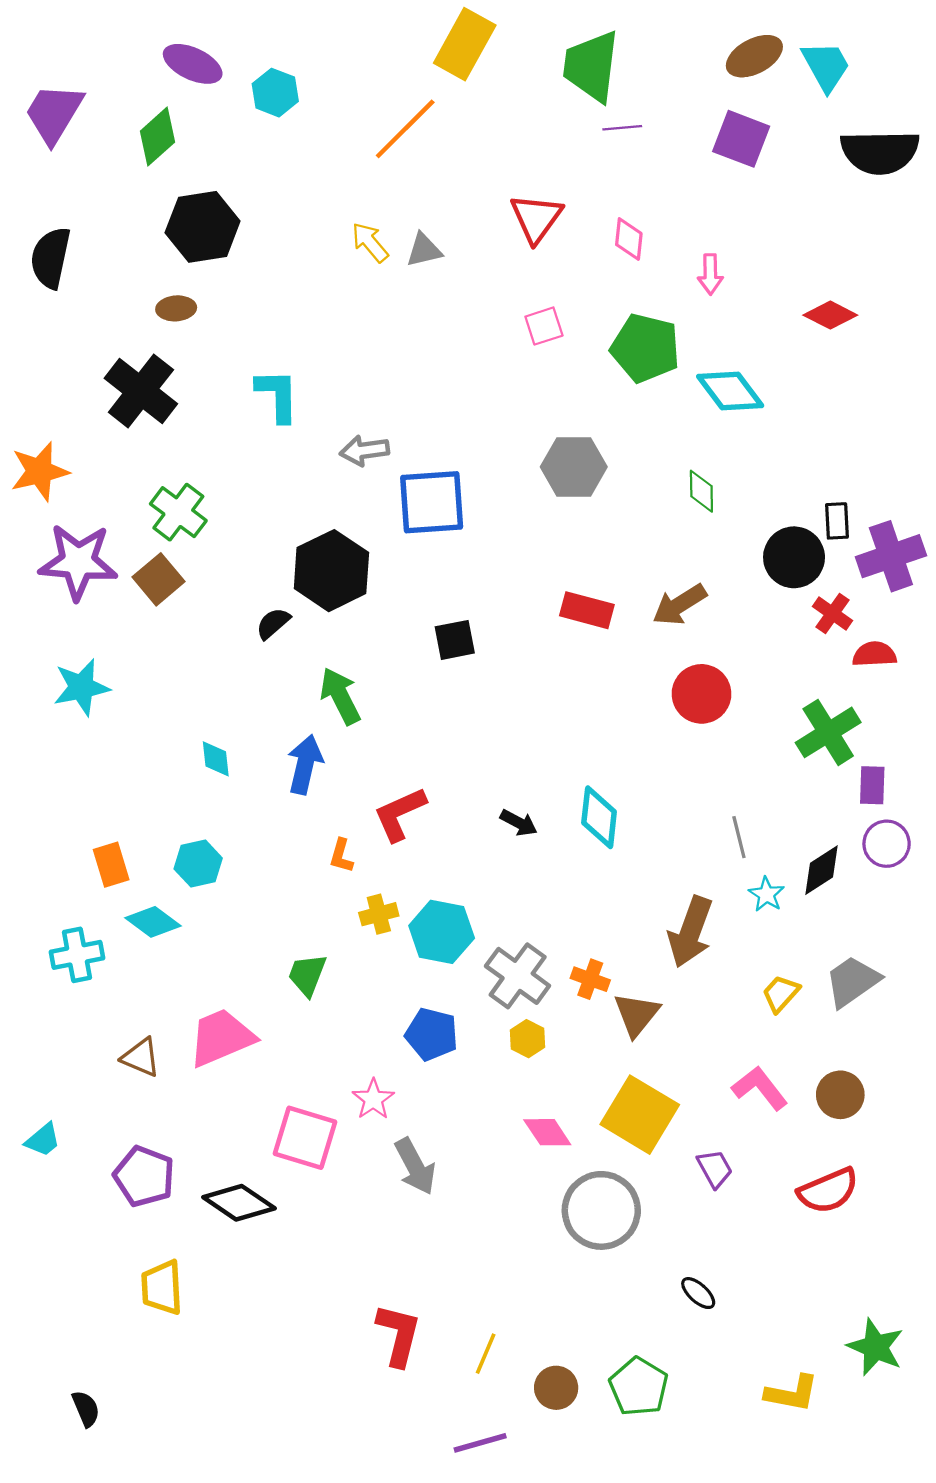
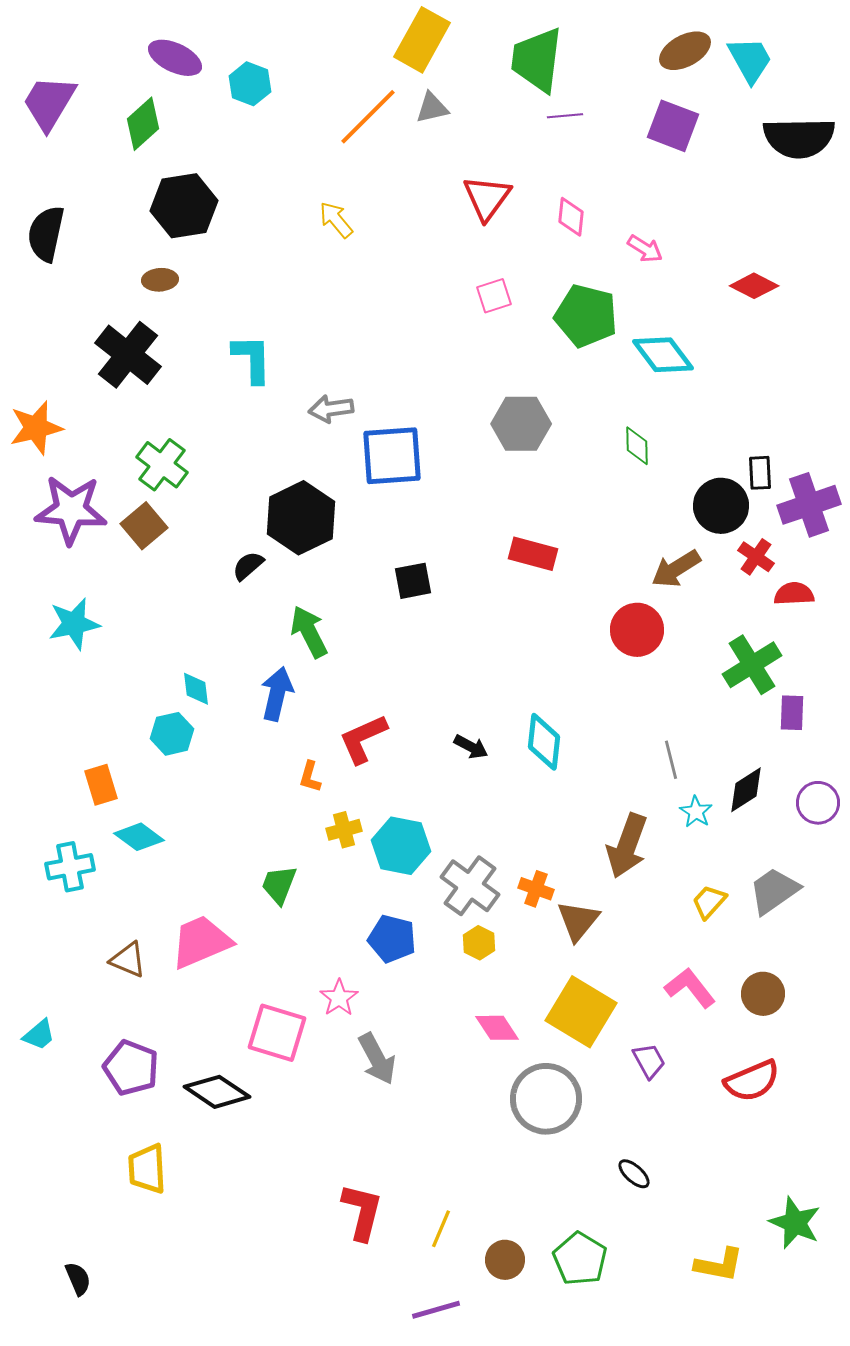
gray triangle: (424, 250) -> (432, 108), moved
pink arrow: (710, 274) -> (645, 249), turned -57
brown arrow: (679, 605) -> (676, 569), moved
purple circle: (887, 844) -> (818, 803), moved
cyan hexagon: (198, 864) -> (172, 734), moved

